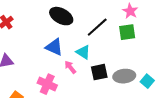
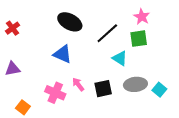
cyan triangle: (83, 52) -> (120, 58), moved
pink arrow: (70, 67) -> (78, 84), moved
black square: (99, 72) -> (103, 89), moved

